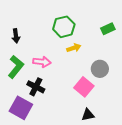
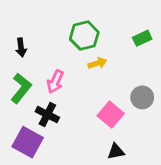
pink arrow: (42, 62) -> (55, 82), turned 108
gray circle: (100, 69) -> (142, 97), moved

